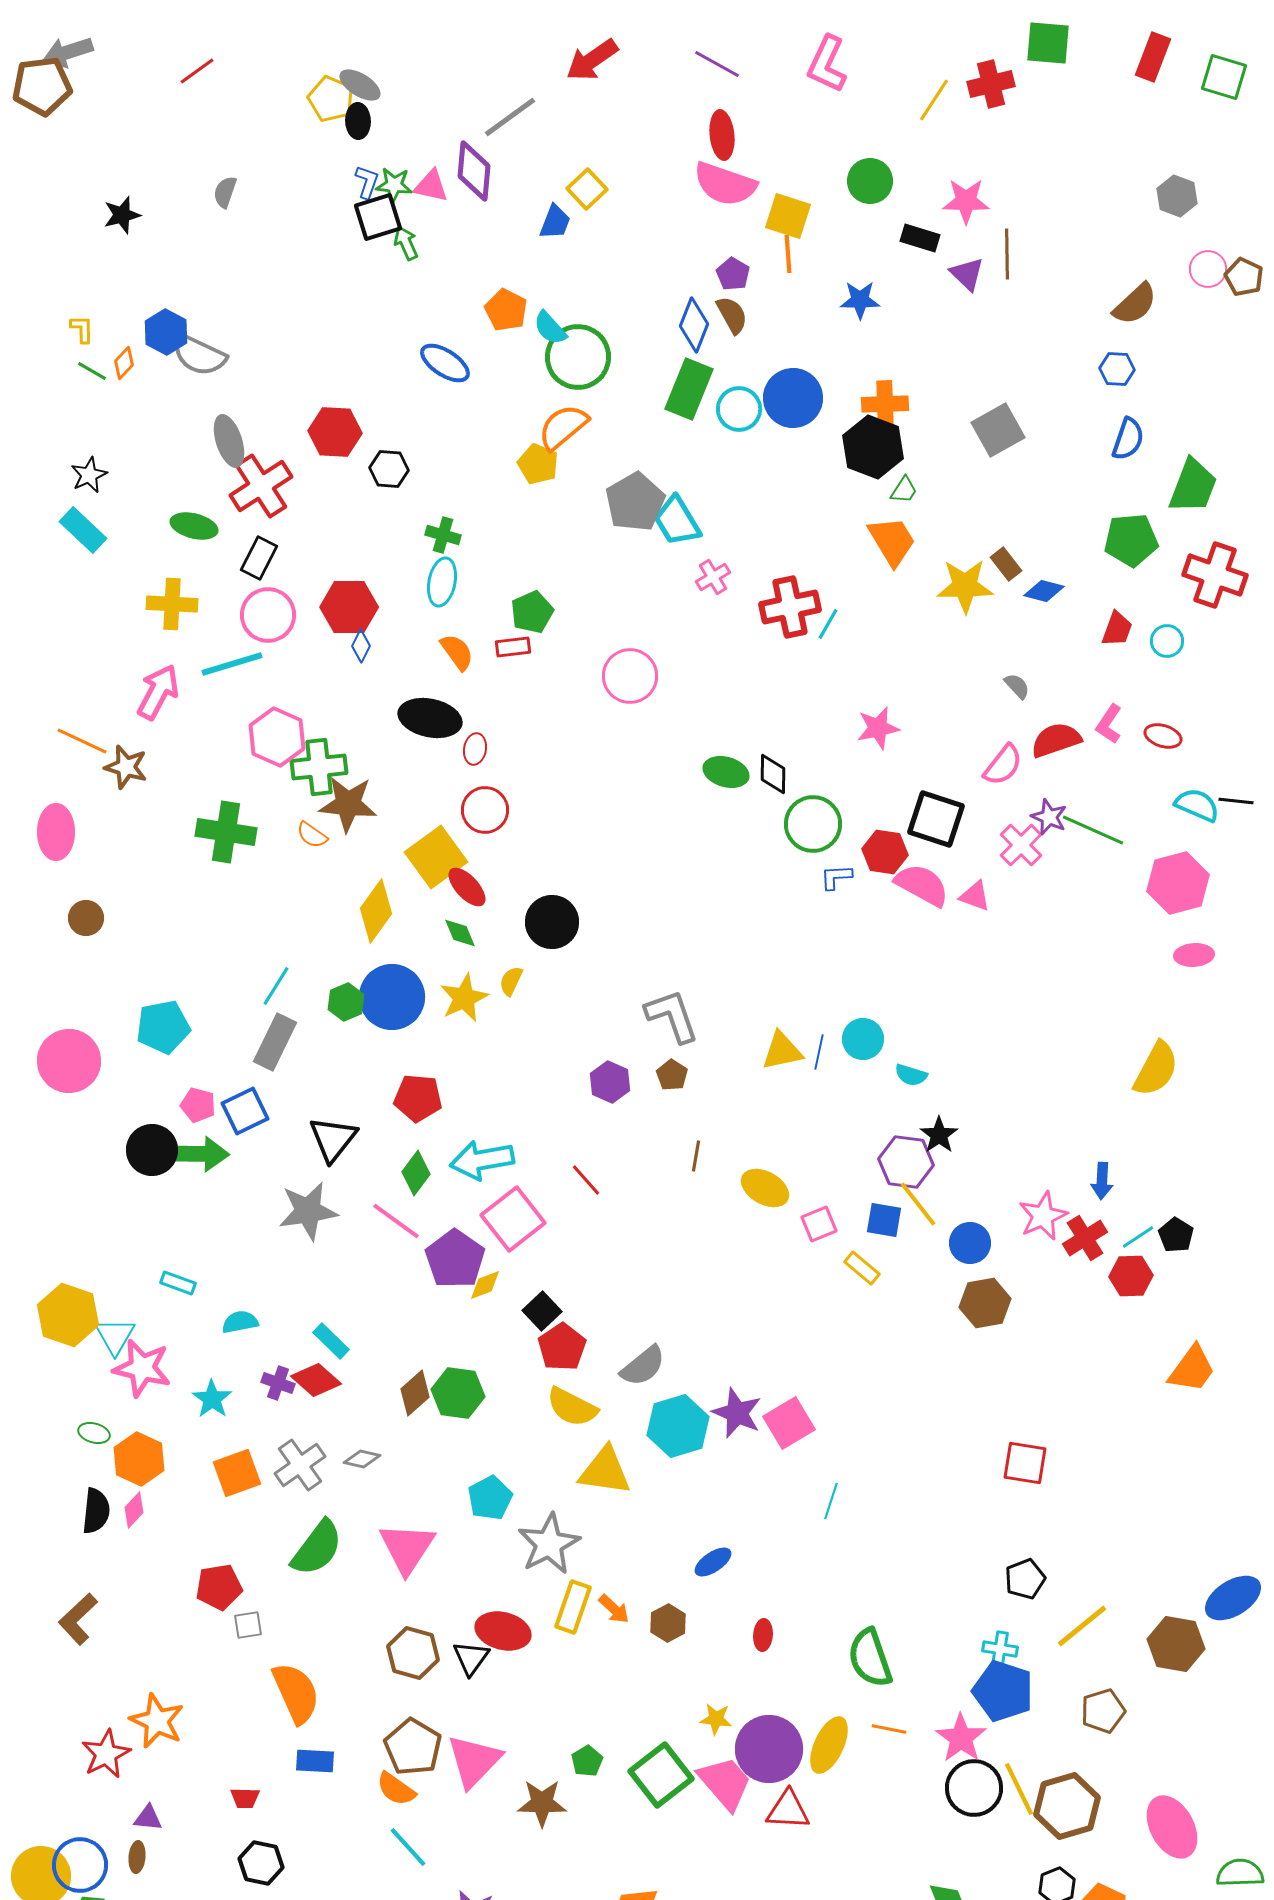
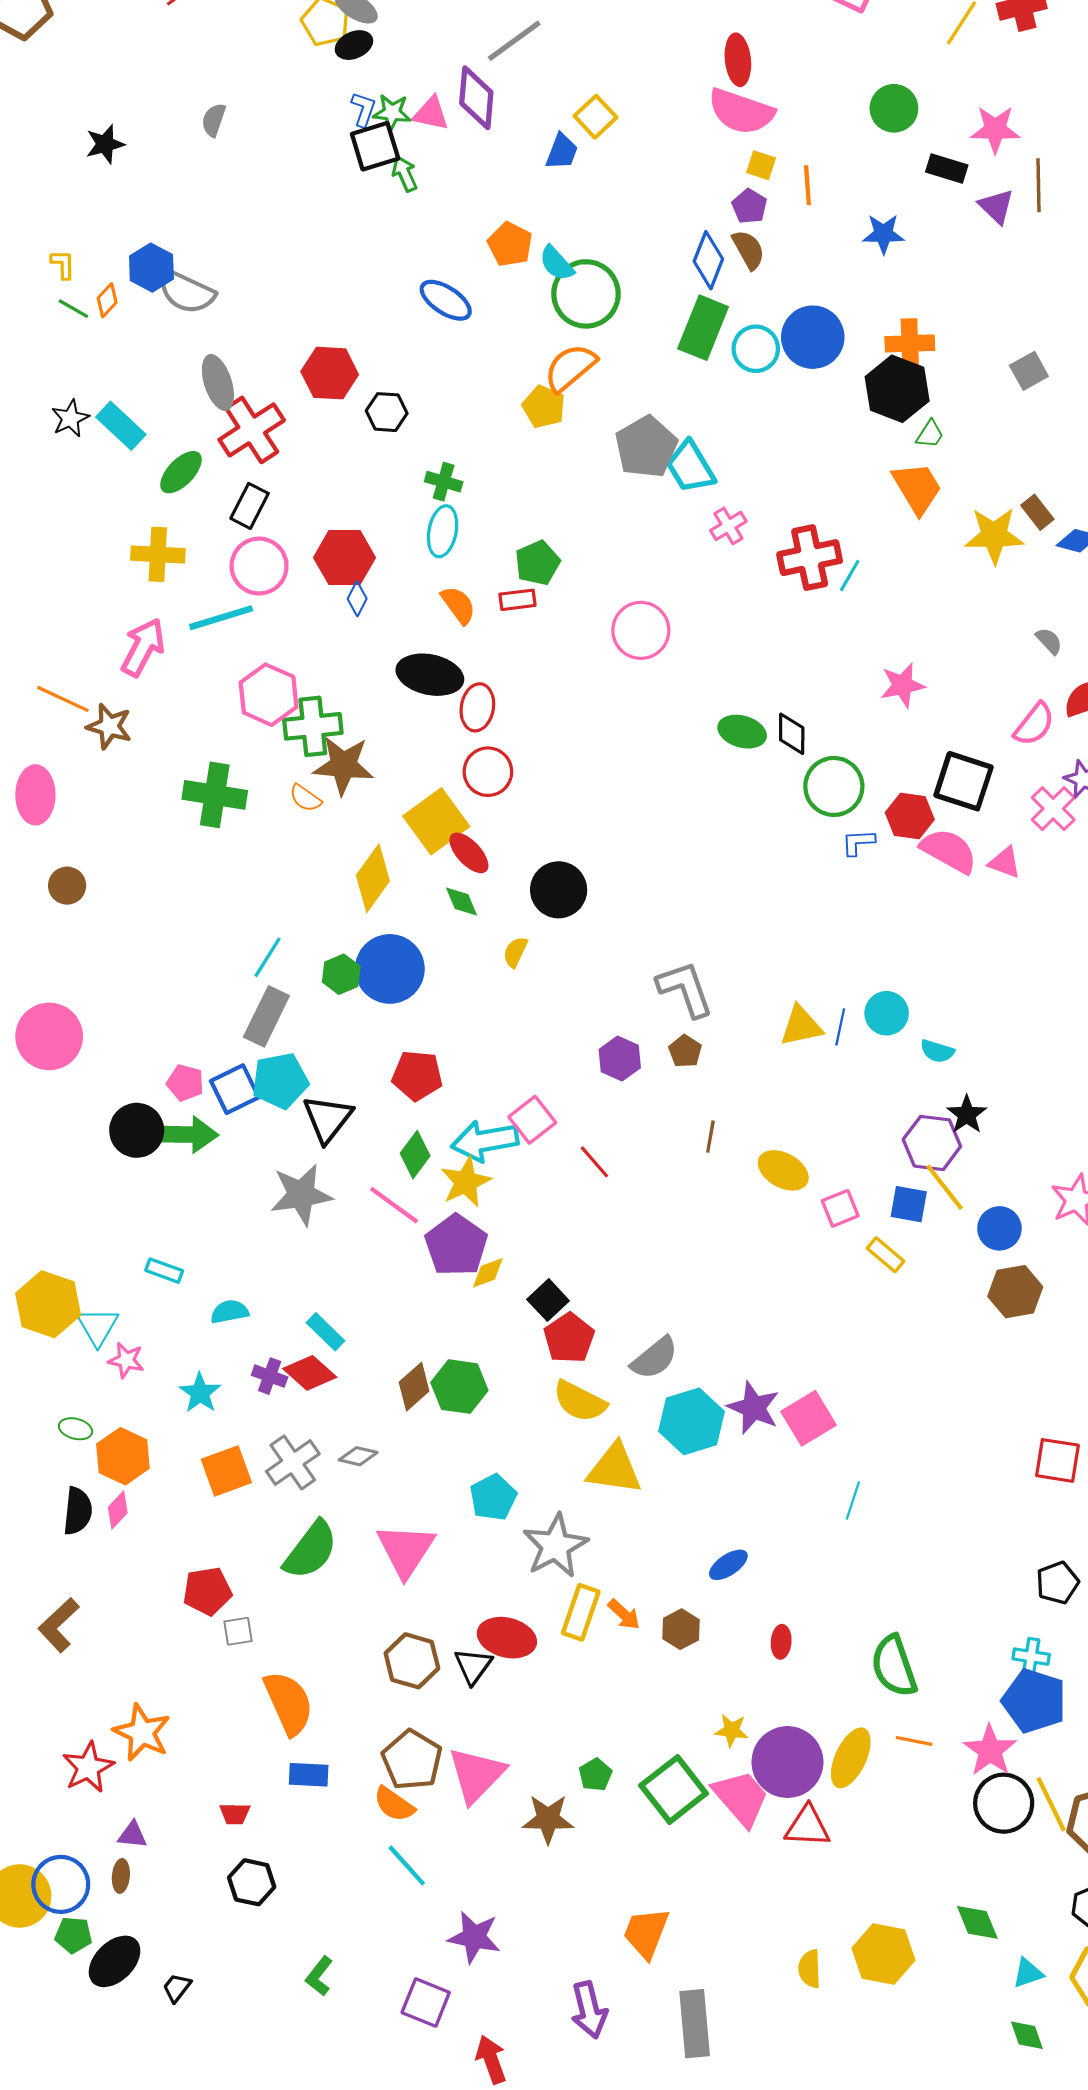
black ellipse: (358, 121) -> (354, 45), turned 68
yellow square: (788, 216) -> (761, 165), moved, size x0.6
gray square: (998, 430) -> (1029, 371), size x0.7
green ellipse: (194, 526) -> (181, 472), turned -60
cyan rectangle: (83, 530) -> (121, 426), moved
red ellipse: (475, 749) -> (477, 707), size x1.4
yellow star: (464, 998) -> (466, 1182), moved
cyan pentagon: (163, 1027) -> (280, 1081), moved
pink square: (513, 1219) -> (532, 1120), moved, size x0.7
pink star: (142, 1368) -> (126, 1360), size x0.6

